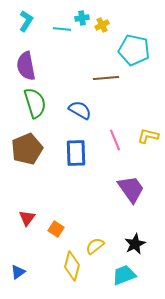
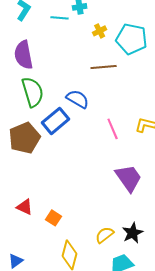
yellow cross: (102, 25) -> (100, 31), moved
blue rectangle: (76, 153) -> (56, 121), moved, turned 52
red triangle: (27, 218) -> (25, 207), turned -42
yellow semicircle: (95, 246) -> (105, 235), moved

